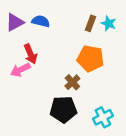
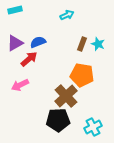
blue semicircle: (41, 21) -> (38, 42), turned -35
red arrow: (31, 54) -> (29, 59), moved, turned -108
brown cross: (72, 82) -> (66, 96), size x1.6

